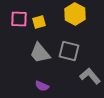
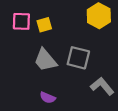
yellow hexagon: (75, 14) -> (99, 16), moved

